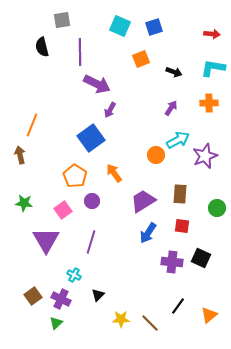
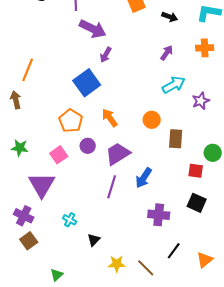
orange circle: (156, 155) -> (152, 120), moved
purple star: (205, 156) -> (201, 101), size x0.7
purple trapezoid: (143, 201) -> (118, 154), moved
red square: (182, 226) -> (196, 171), moved
purple line: (91, 242) -> (112, 187), moved
purple cross: (172, 262) -> (159, 215), moved
purple cross: (61, 299) -> (24, 216), moved
green triangle: (56, 323) -> (57, 275), moved

